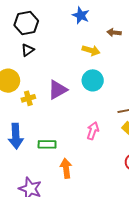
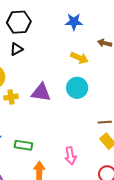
blue star: (81, 15) -> (74, 22), turned -30
purple triangle: (58, 90) -> (41, 92), turned 30
pink arrow: (93, 131) -> (70, 156), moved, turned 144

